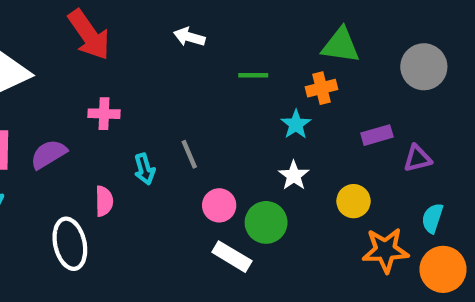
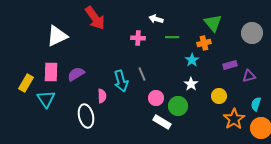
white arrow: (189, 37) -> (156, 19), moved
green triangle: (341, 45) -> (213, 23), turned 42
pink cross: (104, 114) -> (138, 38), moved
cyan arrow: (145, 169) -> (121, 81), size x1.5
orange star: (385, 250) -> (234, 119), turned -30

